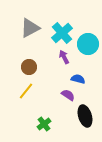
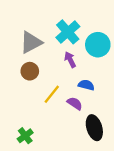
gray triangle: (30, 28) -> (31, 42), moved
yellow line: (26, 91) -> (52, 94), moved
green cross: (44, 124) -> (25, 136), moved

